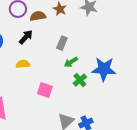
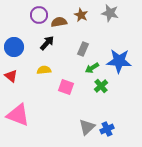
blue star: (104, 69) -> (119, 61), moved
pink square: (45, 90) -> (66, 87), moved

